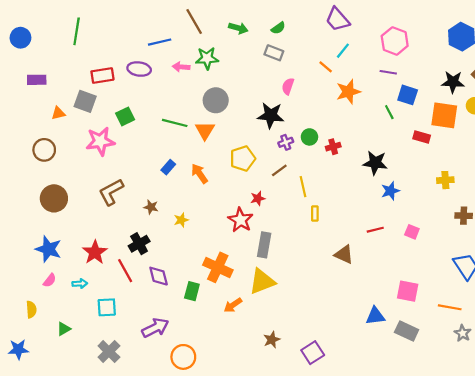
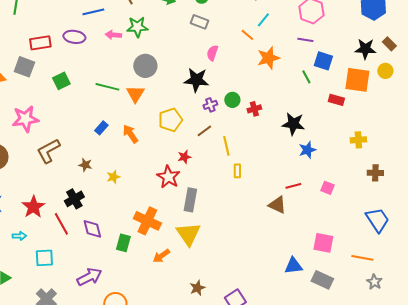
pink star: (100, 141) -> (25, 119), moved
brown triangle: (344, 254) -> (277, 205), moved
yellow triangle: (262, 281) -> (188, 234), turned -44

